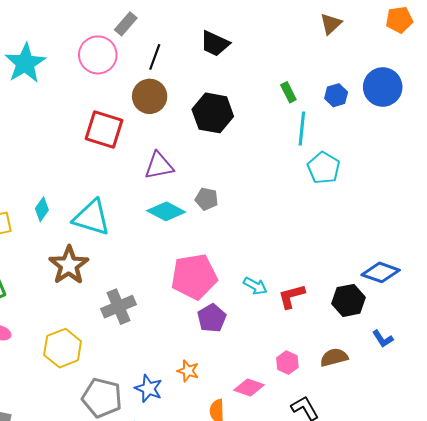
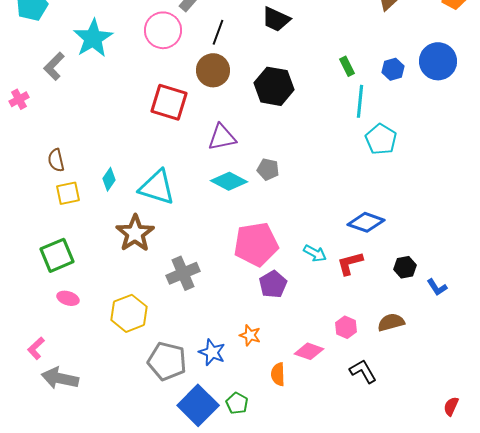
blue diamond: (381, 272) -> (366, 222), moved
black hexagon: (348, 300) -> (405, 267), size x0.7
blue L-shape: (383, 339) -> (437, 287), moved

